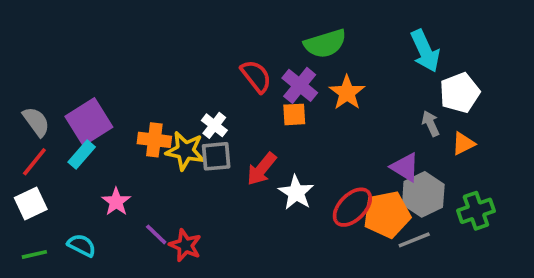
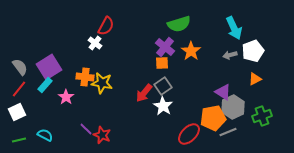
red semicircle: (256, 76) -> (106, 26), moved, turned 66
gray arrow: (431, 124) -> (230, 55), moved, turned -80
white cross: (214, 125) -> (95, 43), moved
gray square: (216, 156) -> (163, 86), moved, turned -30
pink star: (116, 202) -> (66, 97), moved
red ellipse: (352, 207) -> (189, 134), moved

